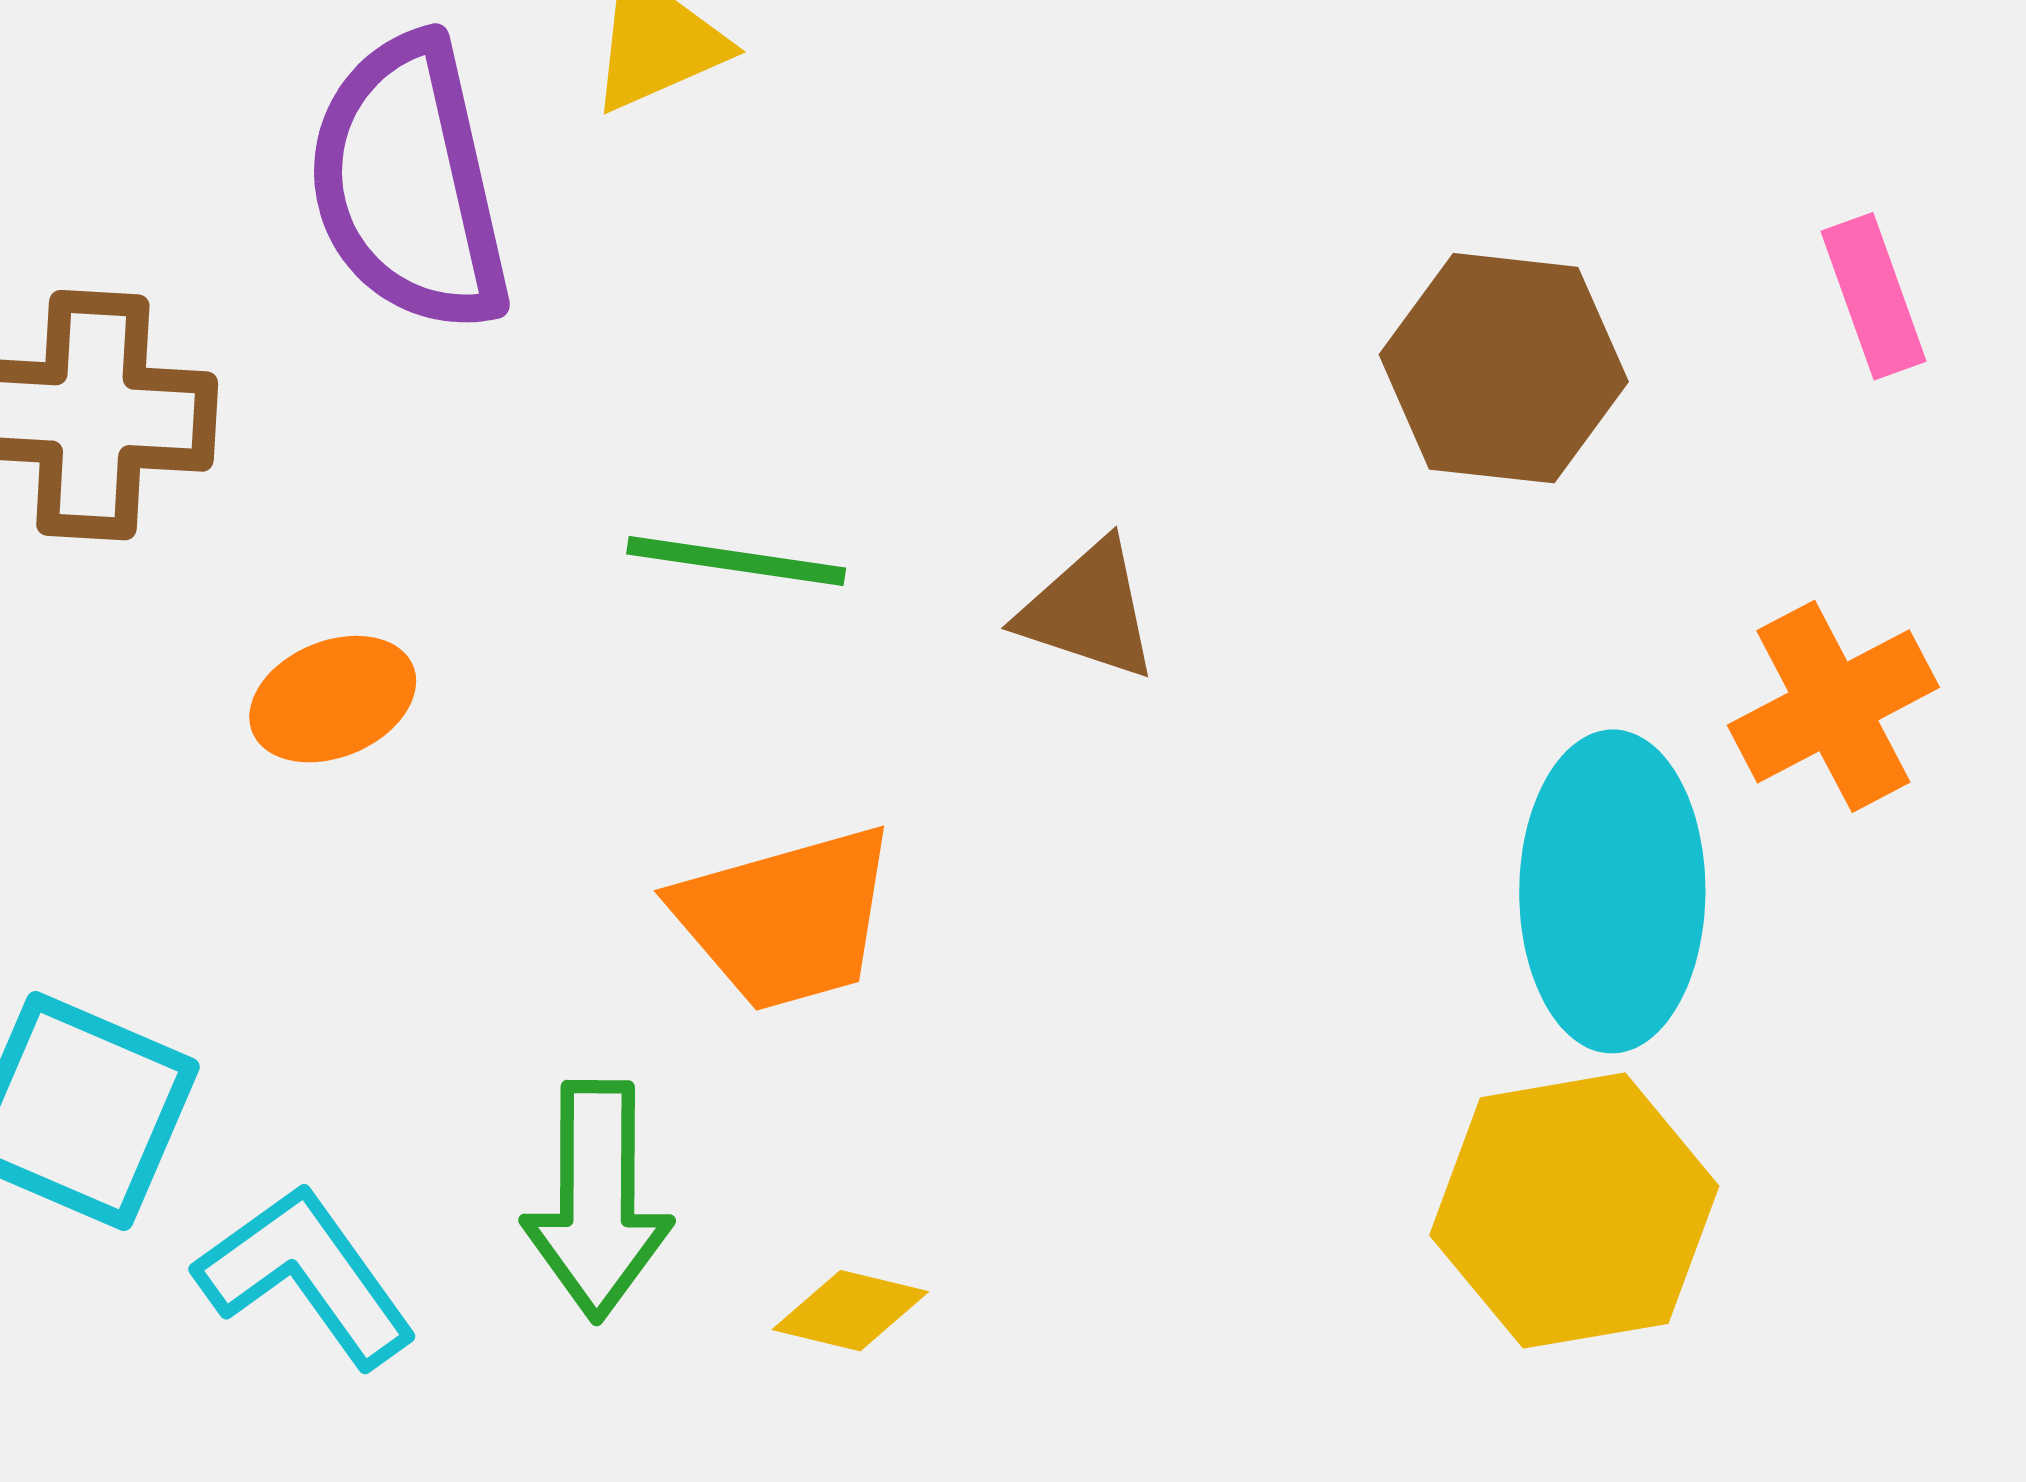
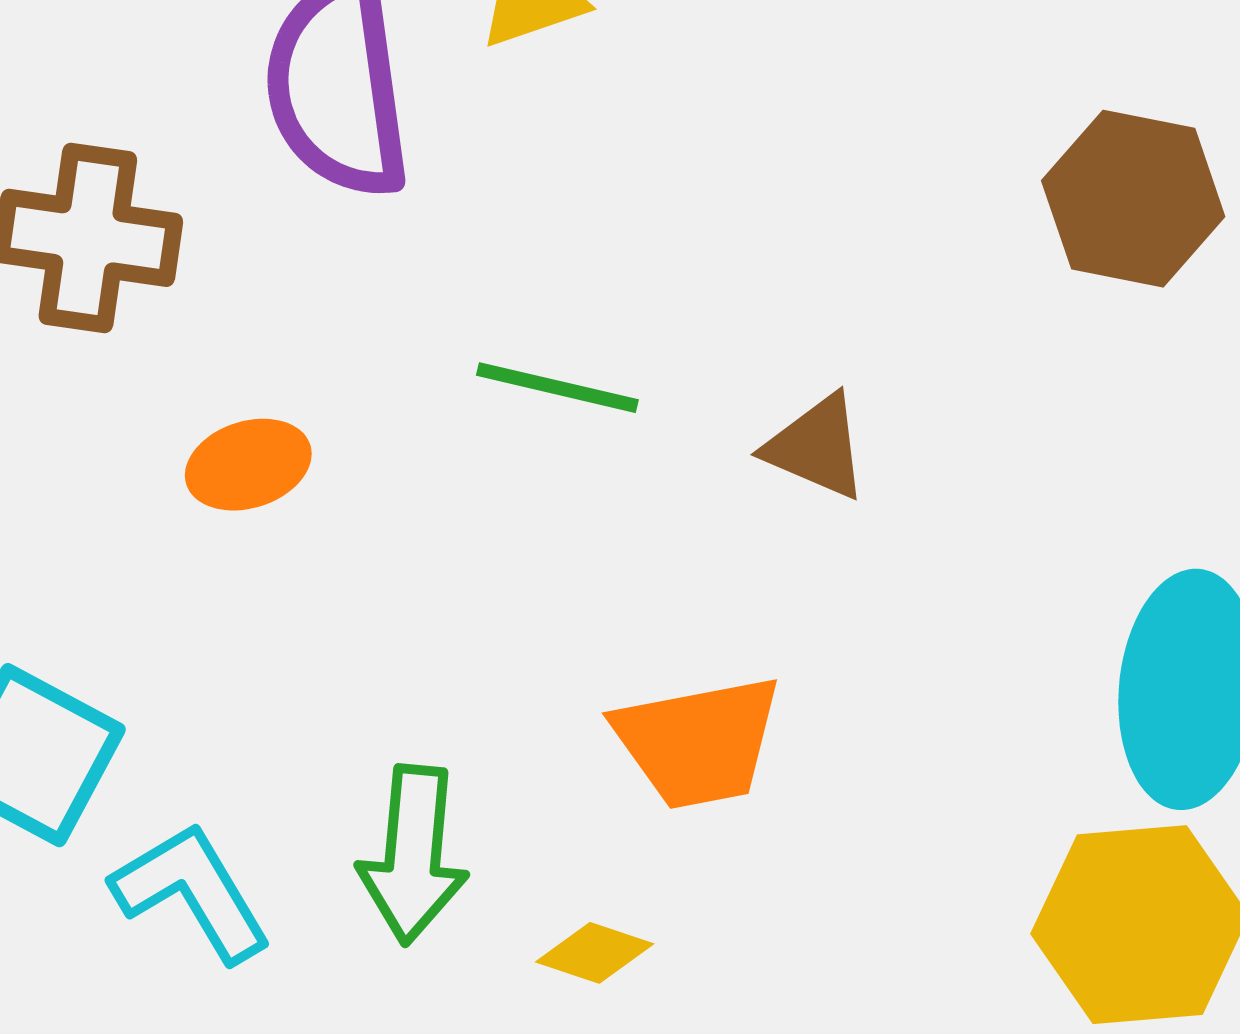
brown hexagon: (1504, 368) -> (1133, 199), moved
orange trapezoid: (786, 918) -> (698, 742), moved

